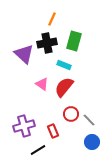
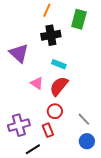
orange line: (52, 19) -> (47, 10), moved
green rectangle: (74, 41) -> (79, 19), moved
black cross: (47, 43) -> (51, 35), moved
red circle: (71, 114) -> (55, 111), moved

